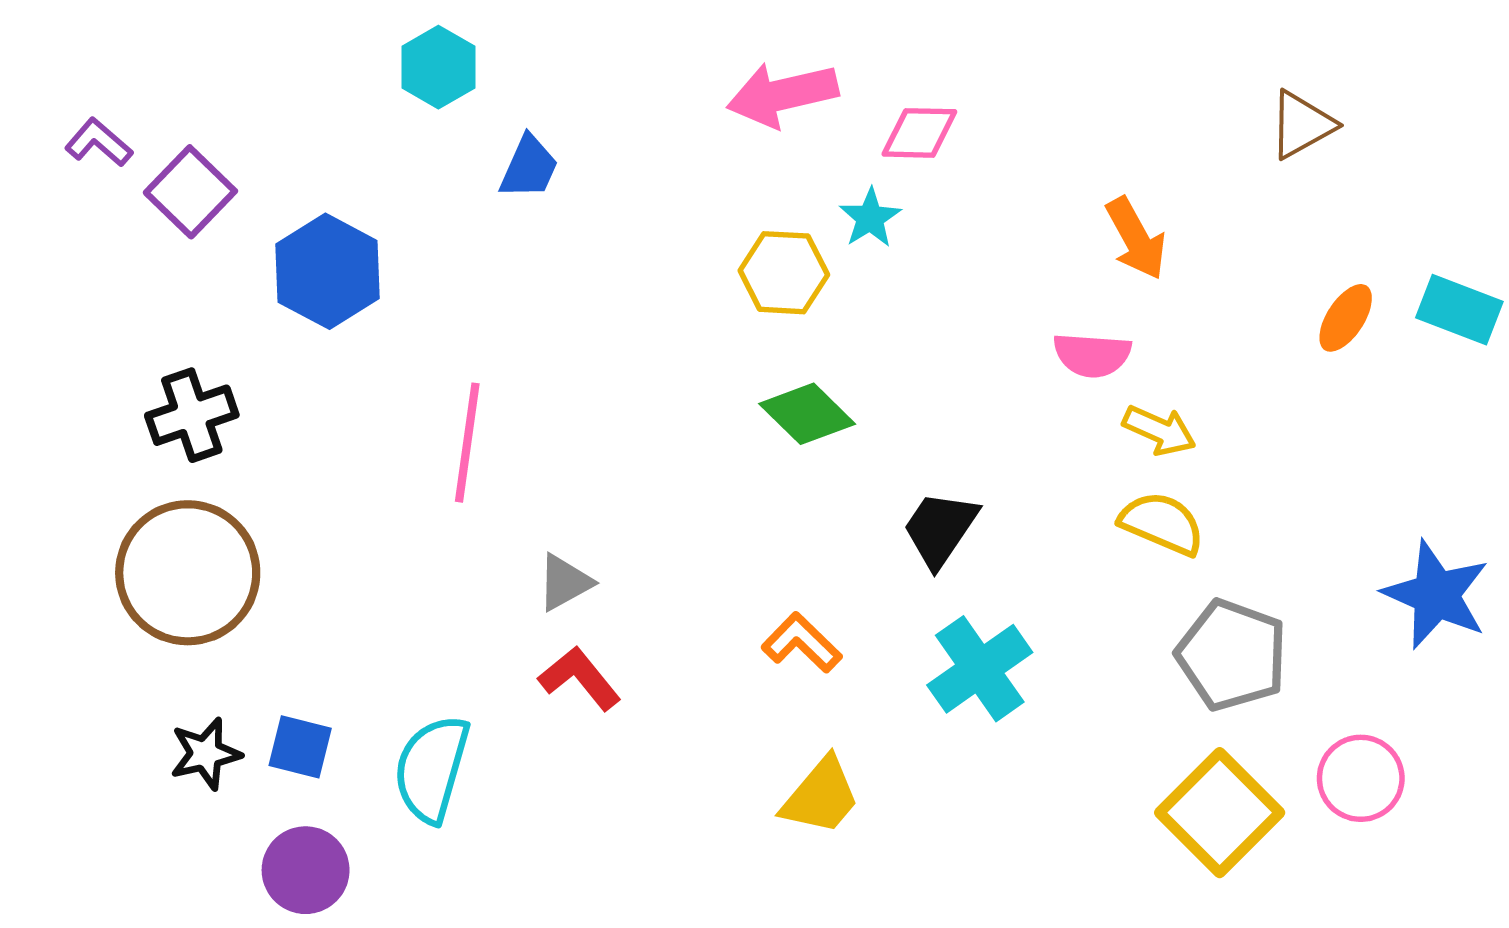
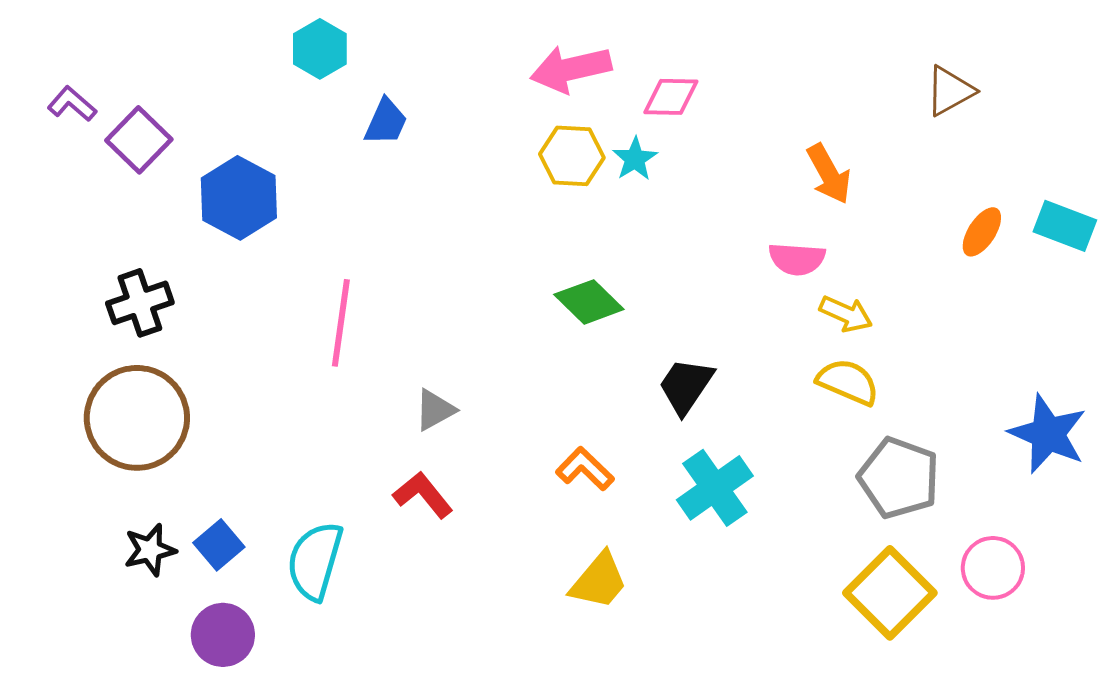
yellow hexagon: (784, 273) -> (572, 156), moved
gray triangle: (565, 582) -> (435, 410), moved
blue square: (300, 747) -> (219, 545), turned 36

